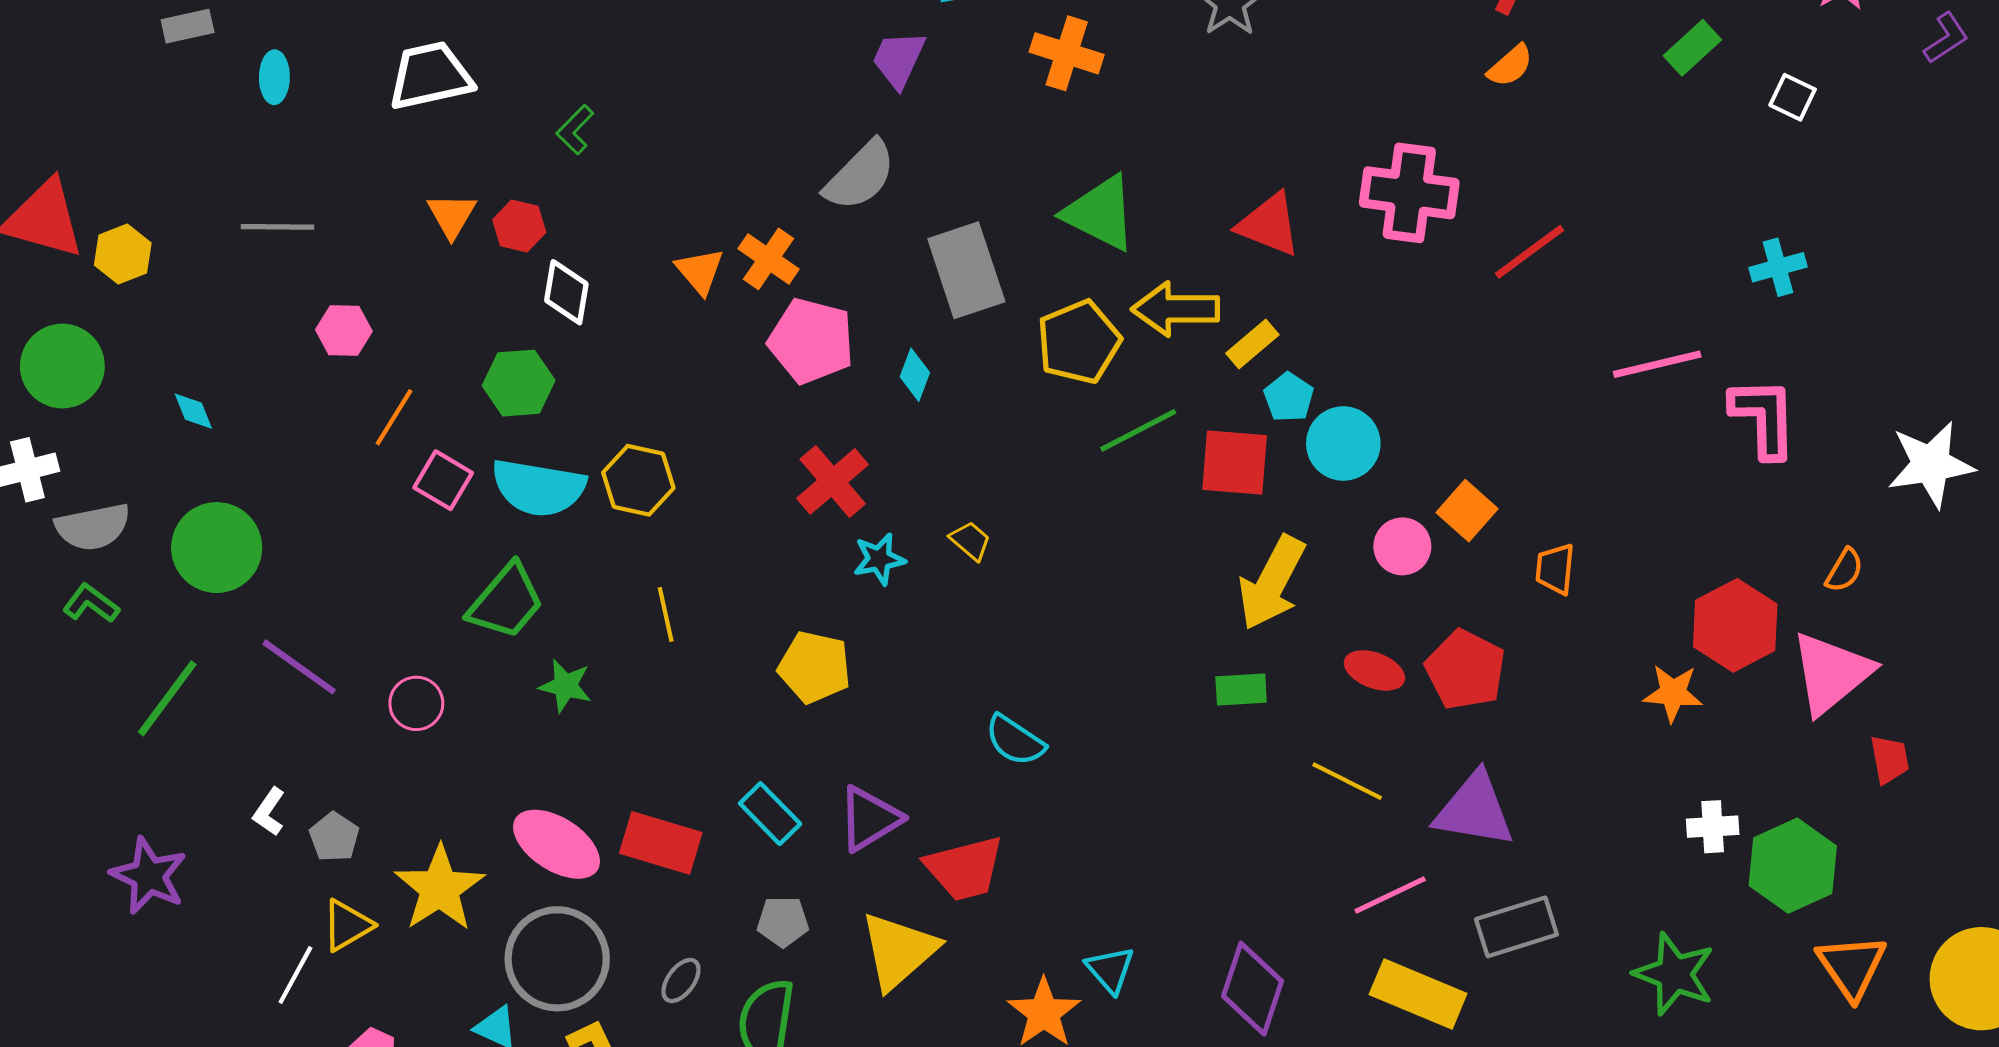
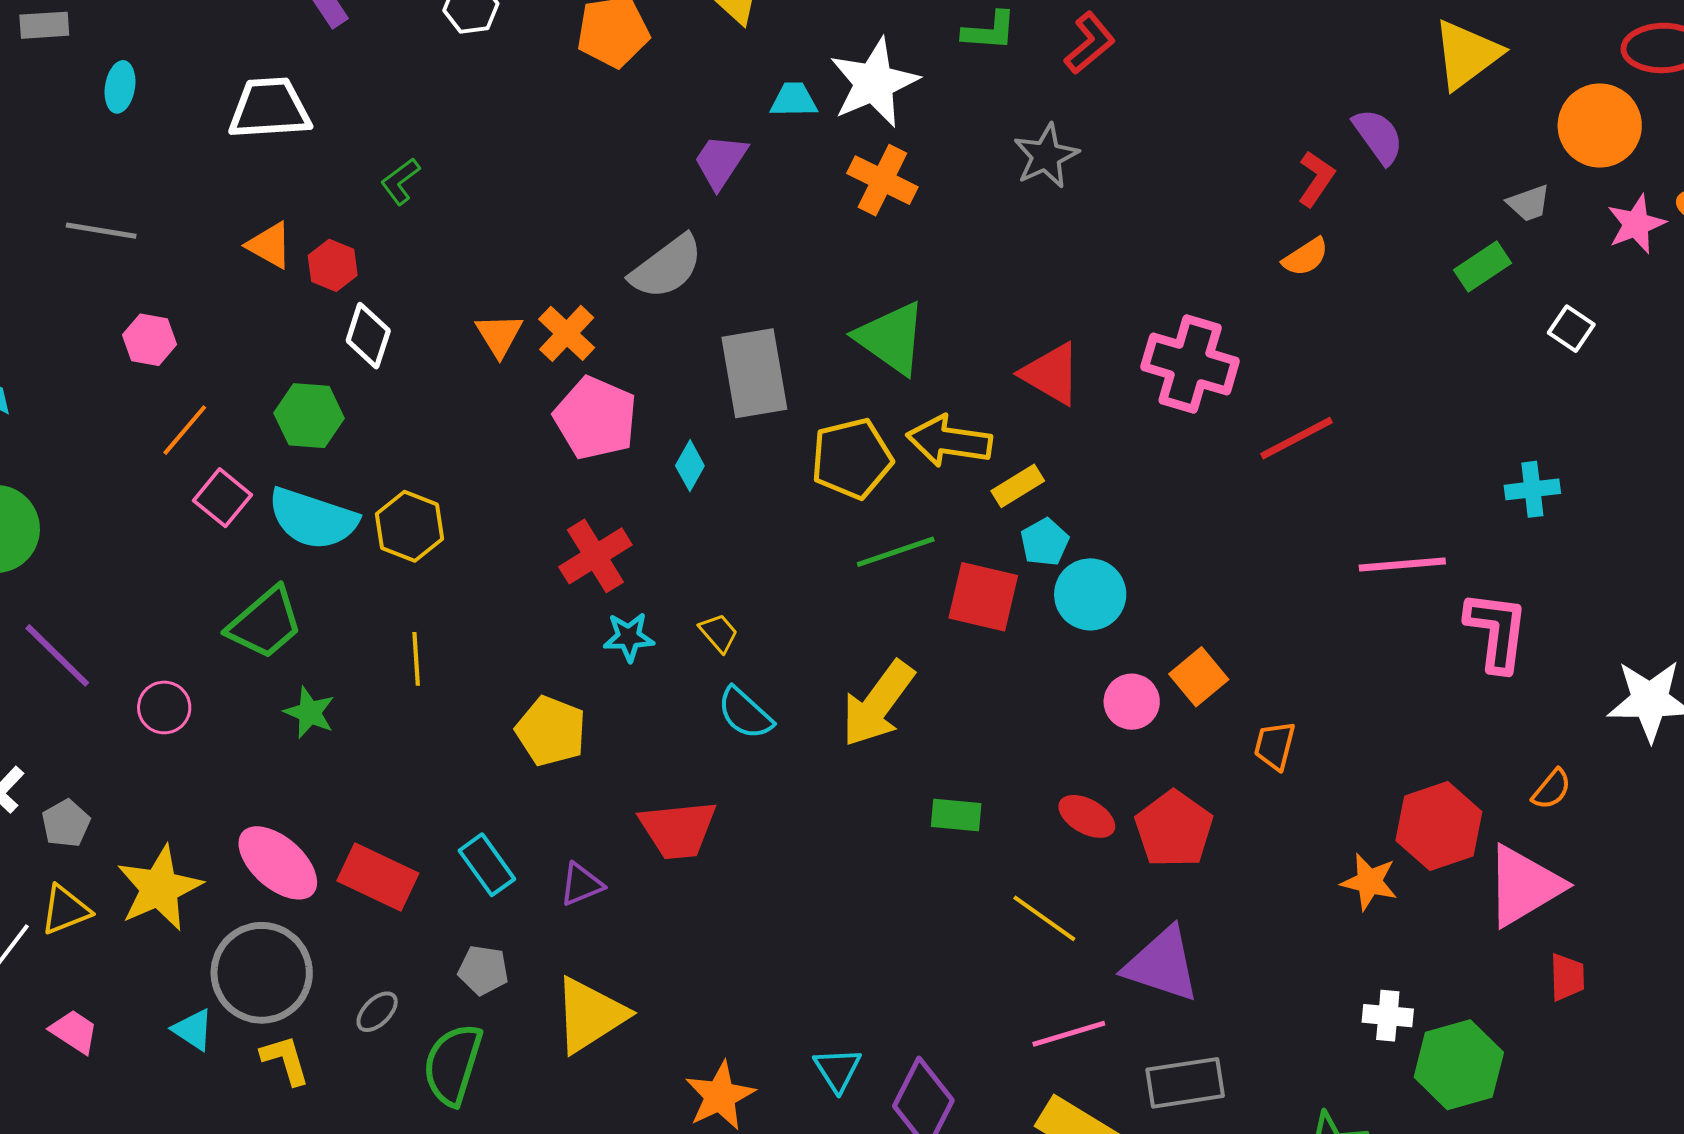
orange triangle: (452, 215) -> (270, 245), turned -40
yellow arrow: (1272, 583) -> (878, 704), moved
cyan semicircle: (1015, 740) -> (745, 713), moved
purple triangle: (869, 819) -> (581, 884), size x0.7
red trapezoid: (964, 868) -> (678, 830), moved
cyan triangle: (1110, 970) -> (838, 1070), moved

